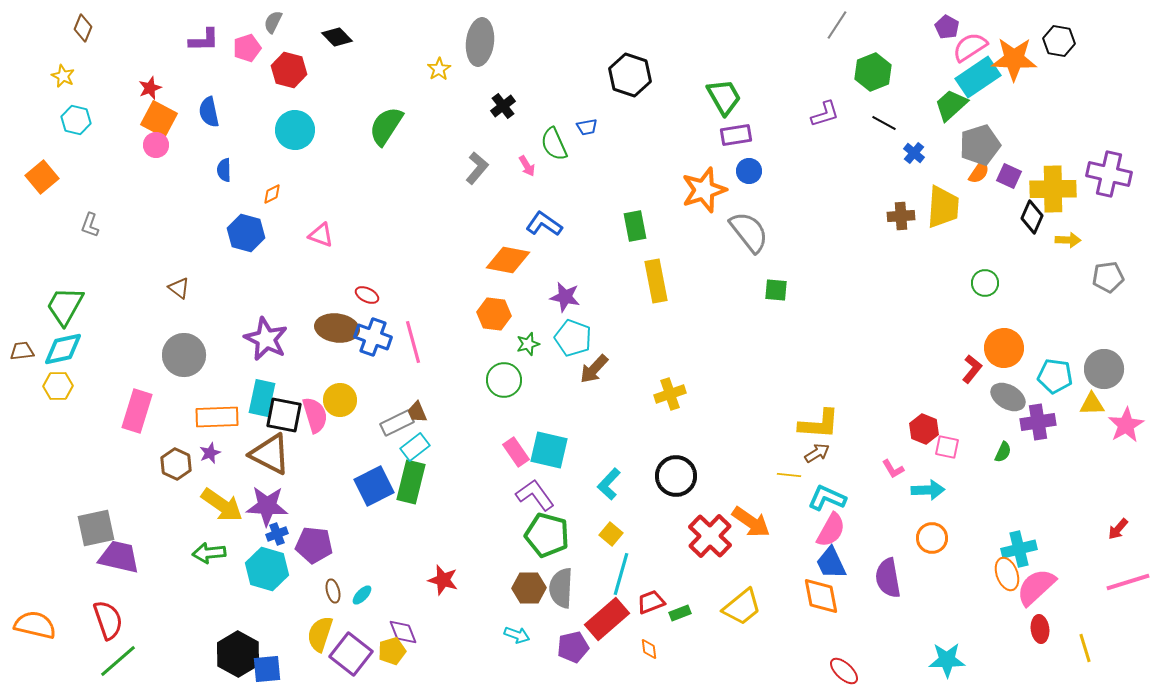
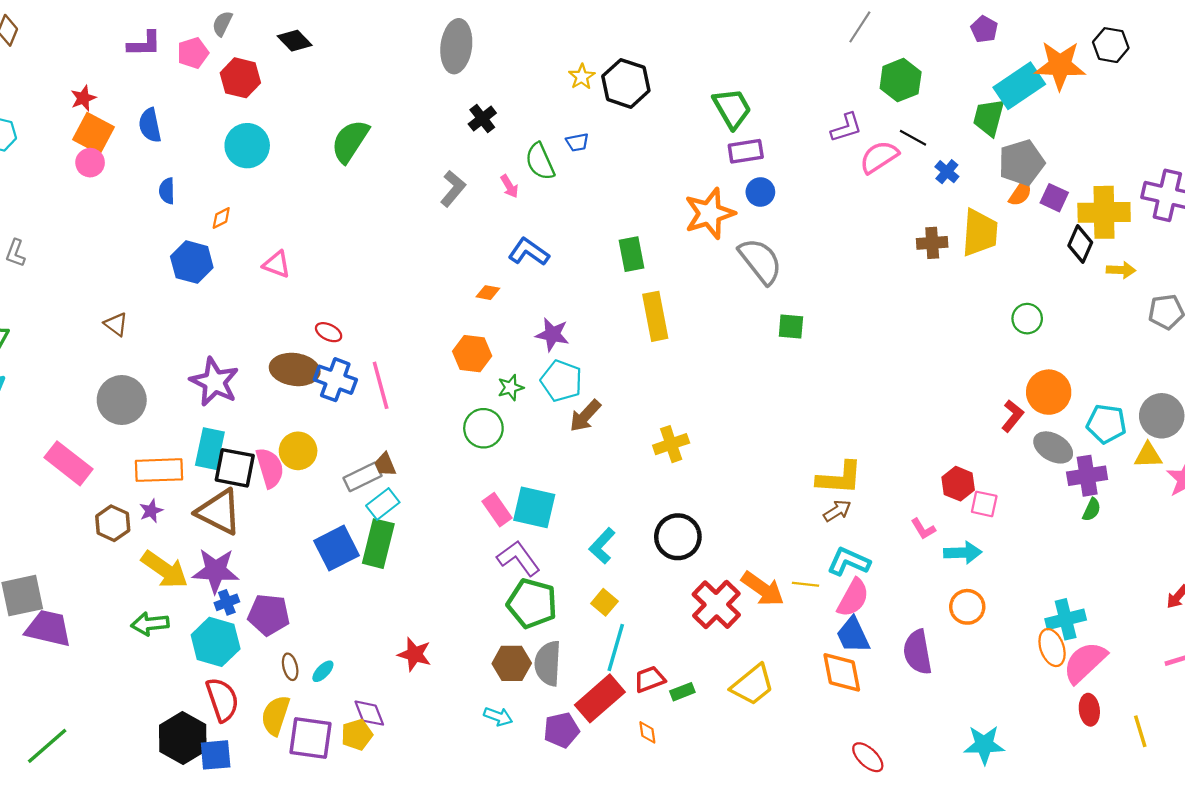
pink semicircle: (970, 47) -> (879, 157), moved
yellow star: (439, 69) -> (582, 77), moved
green trapezoid: (951, 105) -> (989, 117), turned -33
orange diamond: (508, 260) -> (488, 293), size x0.5
pink rectangle: (137, 411) -> (69, 463), turned -69
green semicircle: (1003, 452) -> (1092, 510), moved
yellow line: (789, 475) -> (806, 584), moved
red semicircle: (108, 620) -> (222, 700), moved
purple square: (351, 654) -> (310, 738), turned -30

